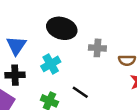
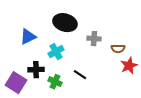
blue triangle: (16, 46) -> (28, 37), turned 30
black cross: (15, 75) -> (36, 70), moved

